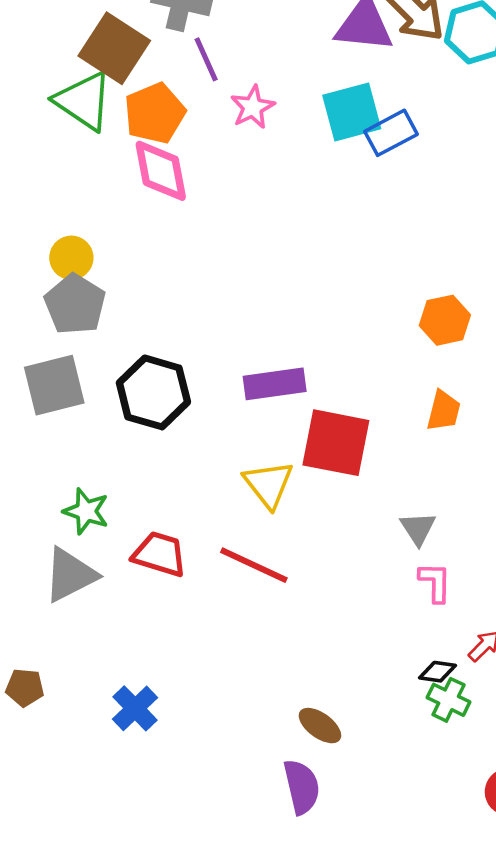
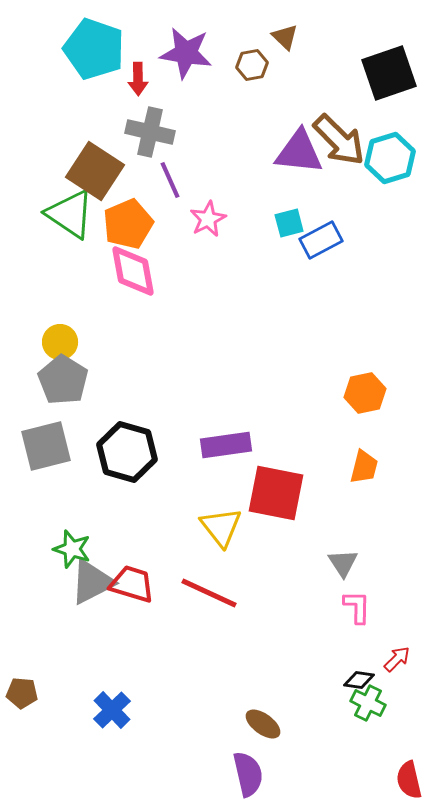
cyan square: (352, 112) -> (289, 223), size x0.6
gray triangle: (70, 575) -> (92, 582), moved

